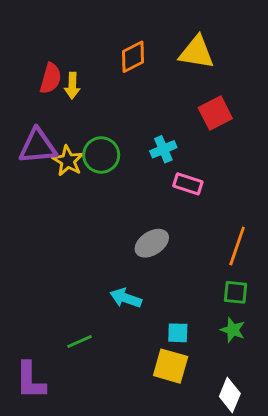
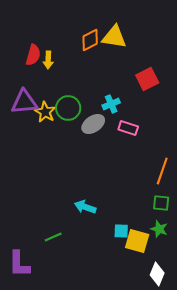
yellow triangle: (197, 52) -> (114, 37), moved
gray ellipse: (152, 243) -> (93, 124), moved
yellow square: (171, 366) -> (137, 241), moved

